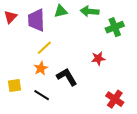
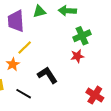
green cross: (115, 27) -> (82, 36), moved
orange star: (41, 68) -> (13, 64), moved

